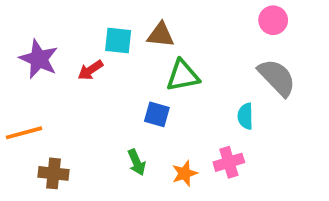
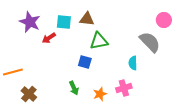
pink circle: (273, 20) -> (164, 20), moved
purple star: (39, 59) -> (30, 22), moved
brown cross: (54, 173) -> (29, 94), turned 35

